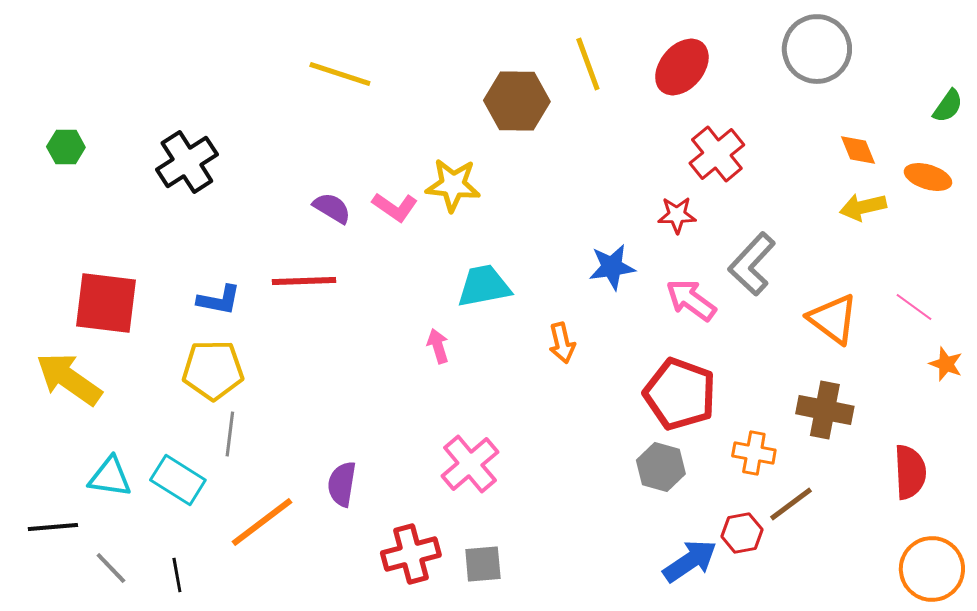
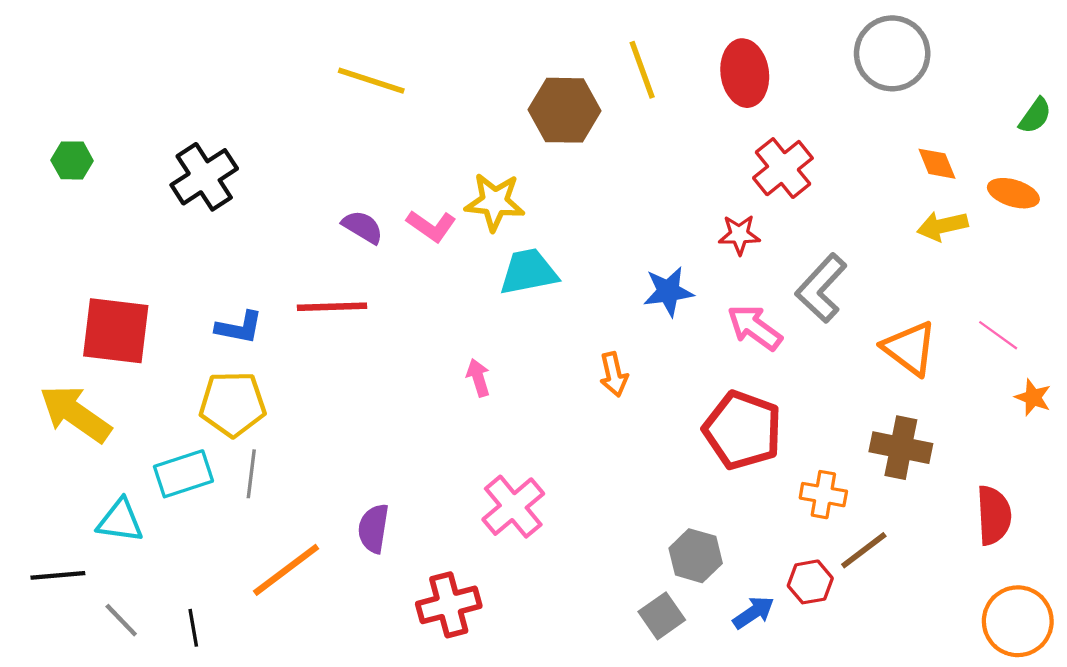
red ellipse: (682, 67) -> (745, 73), turned -48
cyan trapezoid: (484, 286) -> (529, 272), moved
gray hexagon: (661, 467) -> (696, 556), moved
cyan rectangle: (178, 480) -> (183, 474), moved, turned -50
blue arrow: (690, 561) -> (753, 613), size x0.7
gray square: (483, 564) -> (662, 616), moved, turned -30

